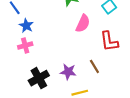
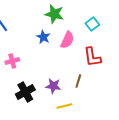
blue star: (26, 26) -> (43, 37), moved
brown line: (94, 66) -> (78, 81), turned 48

